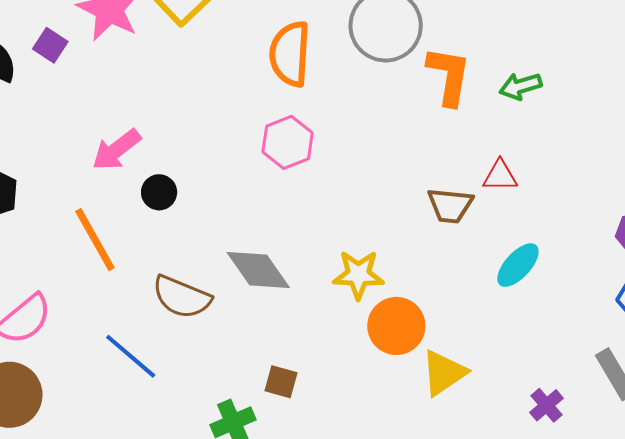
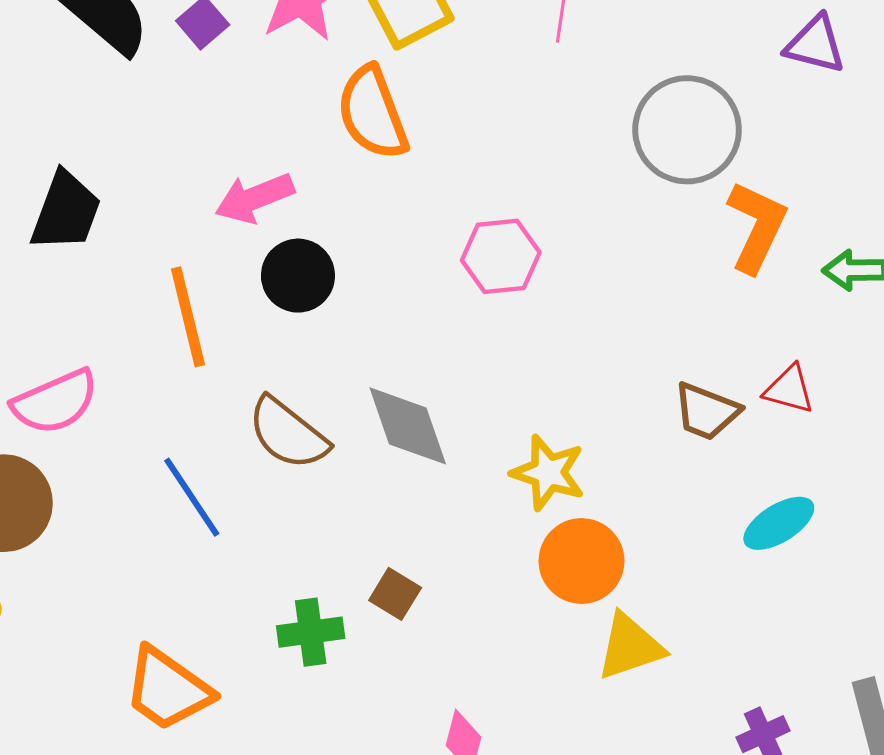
orange semicircle: (290, 54) -> (372, 113), moved, turned -40
black circle: (159, 192) -> (298, 276), size x1.4

